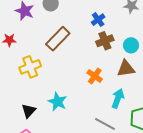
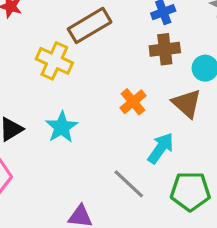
yellow cross: (30, 67) -> (54, 61), moved, turned 30
brown triangle: (126, 69) -> (187, 103), turned 36

